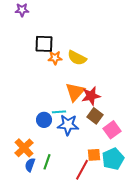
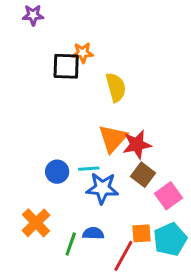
orange star: (55, 58) -> (83, 53), moved
yellow semicircle: (77, 58) -> (116, 87), turned -132
blue circle: (44, 120) -> (57, 172), moved
blue semicircle: (30, 165) -> (93, 233), moved, turned 72

